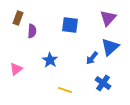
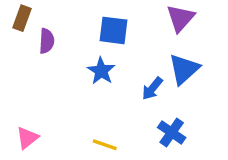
blue star: (50, 60) -> (101, 71), moved
pink triangle: (16, 69) -> (27, 138), moved

